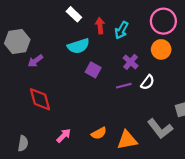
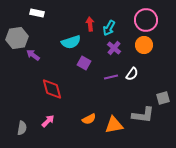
white rectangle: (74, 14) -> (37, 13), moved, turned -32
purple arrow: (35, 61) -> (33, 55), turned 72
purple cross: (131, 62) -> (114, 48), moved
red diamond: (40, 99) -> (52, 89), moved
gray L-shape: (160, 129) -> (143, 115), turned -45
pink arrow: (64, 136) -> (48, 121), moved

